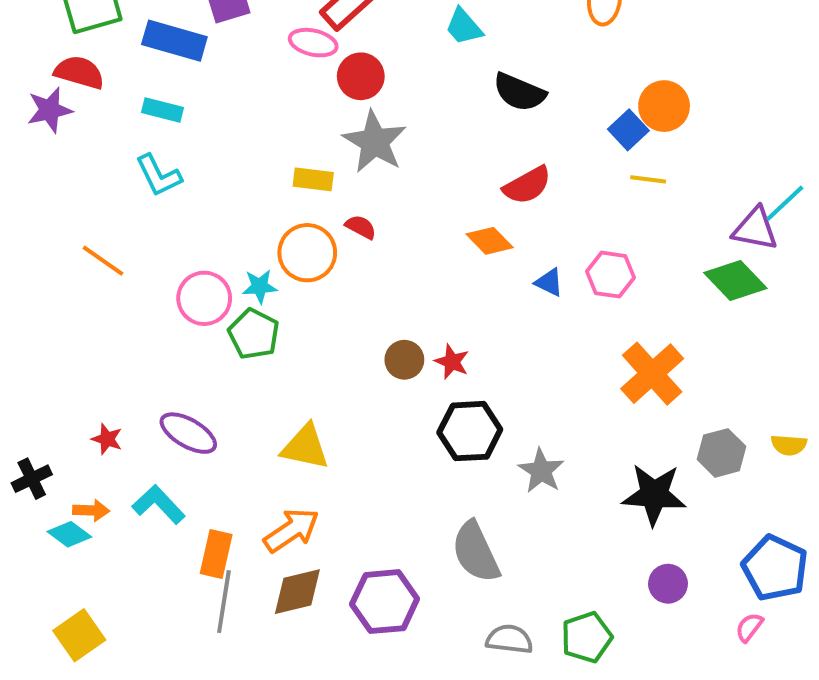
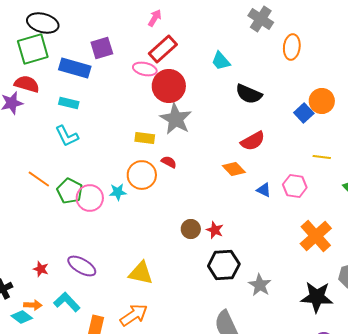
red circle: (361, 76) -> (169, 86), size x1.4
yellow line: (648, 179) -> (322, 157), moved
green pentagon: (254, 334) -> (70, 191), moved

